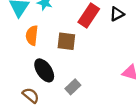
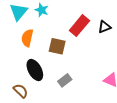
gray rectangle: (73, 87) -> (65, 80), moved

